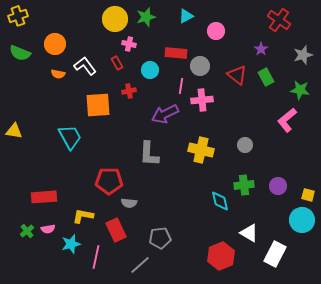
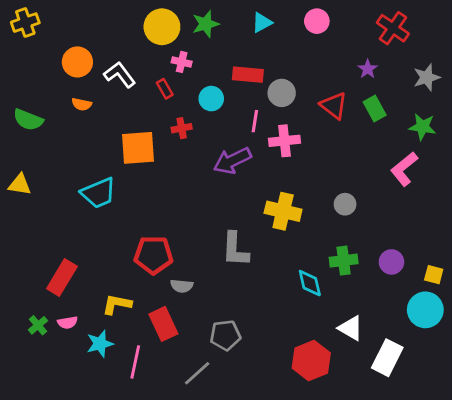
pink circle: (216, 31) -> (317, 21), moved
green semicircle: (20, 53) -> (28, 120), moved
white L-shape: (85, 66) -> (120, 75), moved
cyan trapezoid: (70, 137) -> (99, 193), turned 96
gray L-shape: (149, 154) -> (235, 249), moved
red rectangle: (44, 197) -> (62, 277), turned -55

